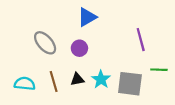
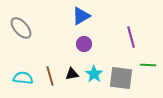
gray ellipse: (45, 43) -> (21, 28), moved
purple circle: (79, 48) -> (84, 44), moved

